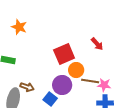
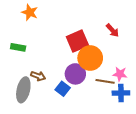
orange circle: (76, 70) -> (90, 58), size x1.5
brown line: (90, 81) -> (105, 81), moved

